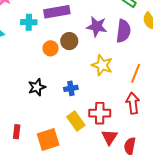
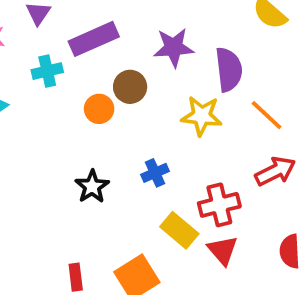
purple semicircle: (123, 31) -> (229, 69), moved
orange line: (136, 73) -> (267, 115), turned -54
red arrow: (133, 103) -> (275, 171), turned 85
red triangle: (110, 137) -> (223, 250), moved

